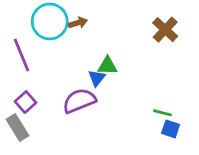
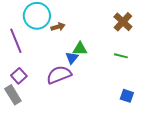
brown arrow: (78, 23) -> (58, 27), moved
green line: (162, 113) -> (121, 56), moved

